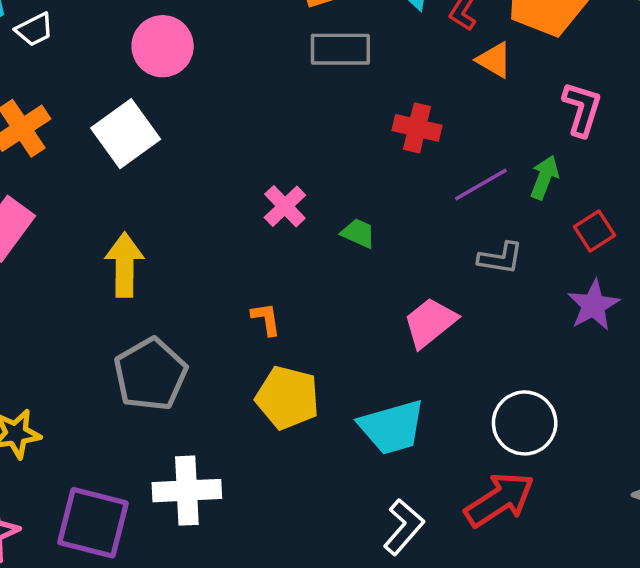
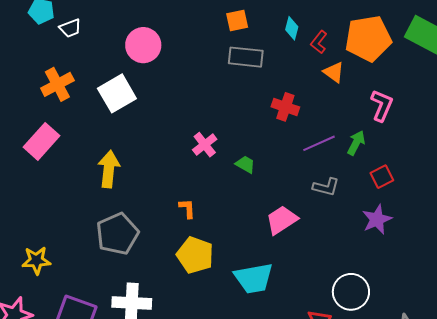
white circle: (525, 423) -> (351, 292), moved

